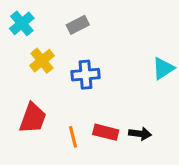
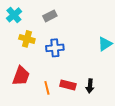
yellow cross: (42, 61) -> (27, 39), turned -35
black arrow: (140, 134) -> (90, 86), turned 88

